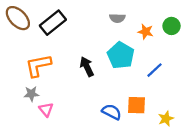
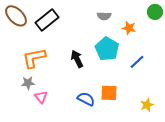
green circle: (172, 26) -> (155, 12), moved
orange square: (136, 105) -> (109, 93), moved
blue semicircle: (112, 112) -> (86, 99), moved

